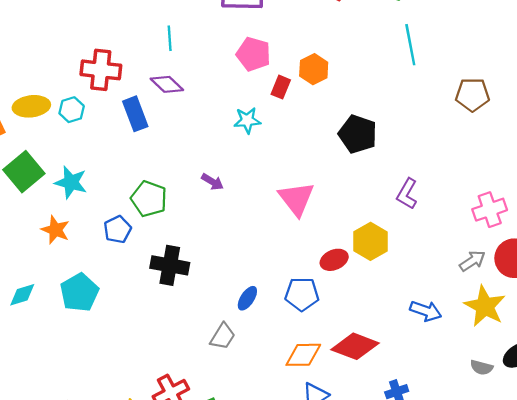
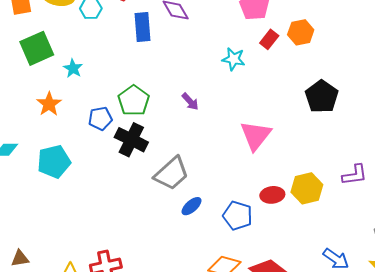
cyan star: (71, 182) -> (73, 68), size x0.7
purple L-shape: (407, 194) -> (355, 175), moved, turned -144
black cross: (170, 265) -> (131, 140), moved
gray trapezoid: (223, 336) -> (171, 174), moved, size x1.5

